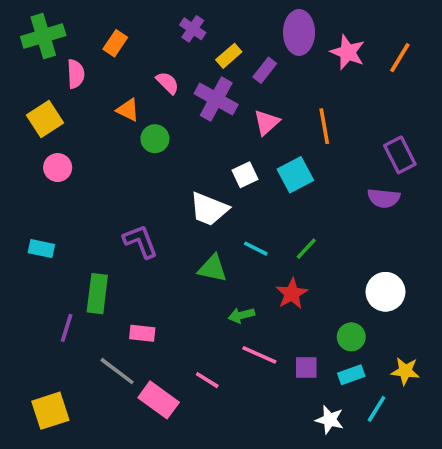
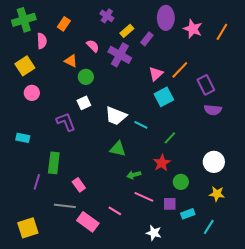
pink triangle: (267, 122) -> (156, 74), moved
orange line: (324, 126) -> (180, 70), turned 54
purple rectangle: (400, 155) -> (206, 85), moved
white square: (245, 175) -> (84, 103), moved
purple L-shape: (140, 241) -> (66, 122), moved
cyan line: (256, 249) -> (141, 125), moved
pink rectangle: (142, 333) -> (79, 185), turned 48
green circle: (351, 337) -> (181, 182), moved
gray line: (117, 371) -> (65, 206), turned -30
yellow star: (405, 371) -> (217, 194), moved
cyan rectangle: (351, 375) -> (188, 214), moved
white star: (330, 420) -> (154, 233), moved

